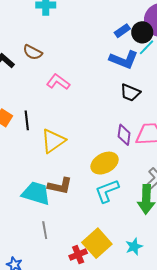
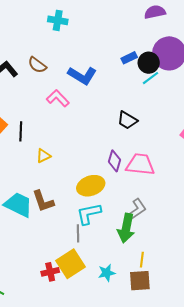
blue L-shape: (124, 60) -> (82, 75), moved
yellow triangle: (53, 141) -> (43, 156), size x0.6
brown L-shape: (60, 186) -> (43, 201), turned 50
gray line: (45, 230) -> (78, 233), moved

